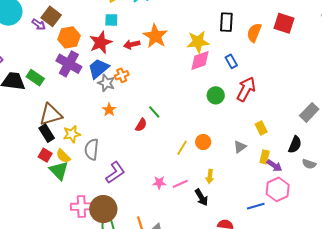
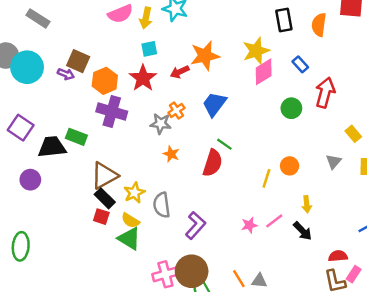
orange star: (155, 36) -> (205, 56), turned -30
blue trapezoid: (98, 69) -> (214, 104), moved
red semicircle: (141, 125) -> (213, 163), size x1.6
red square: (45, 155) -> (101, 217), moved

